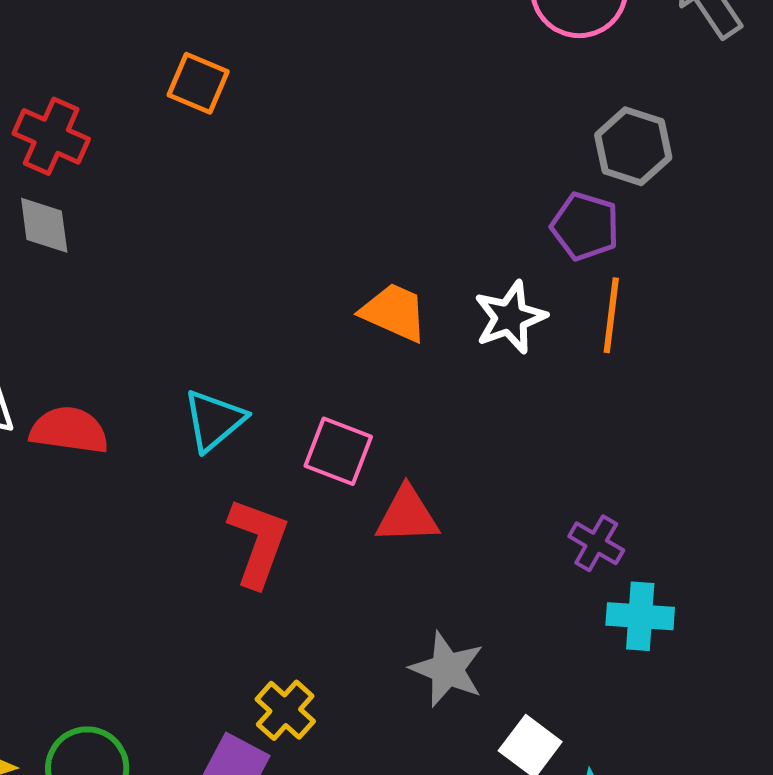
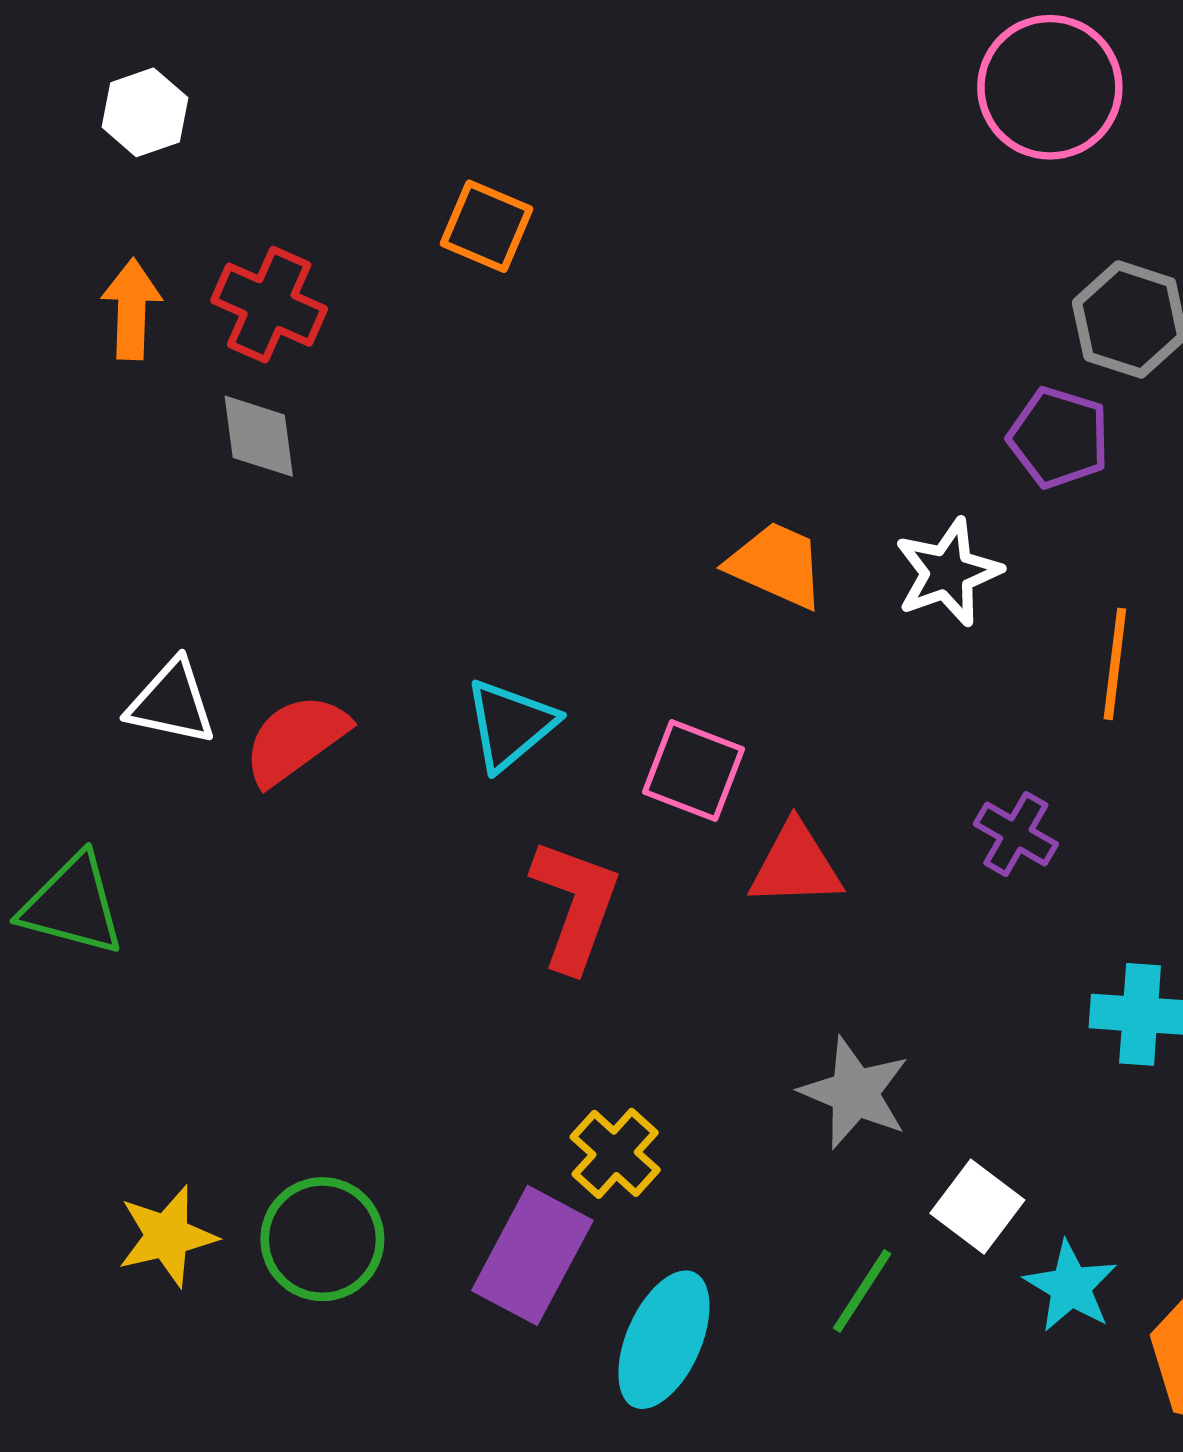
orange line: (611, 315) -> (1115, 664), moved
red semicircle: (69, 430) -> (296, 739), turned -44
purple cross: (596, 543) -> (1016, 834), moved

